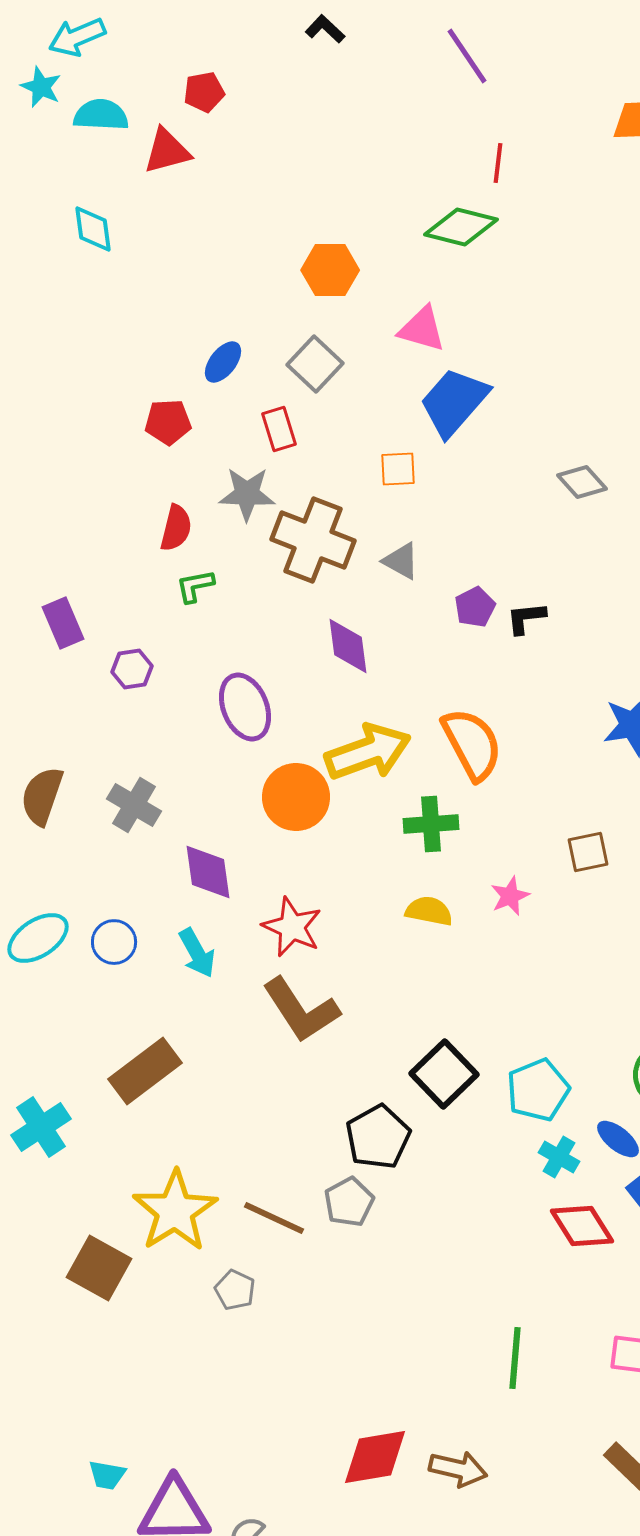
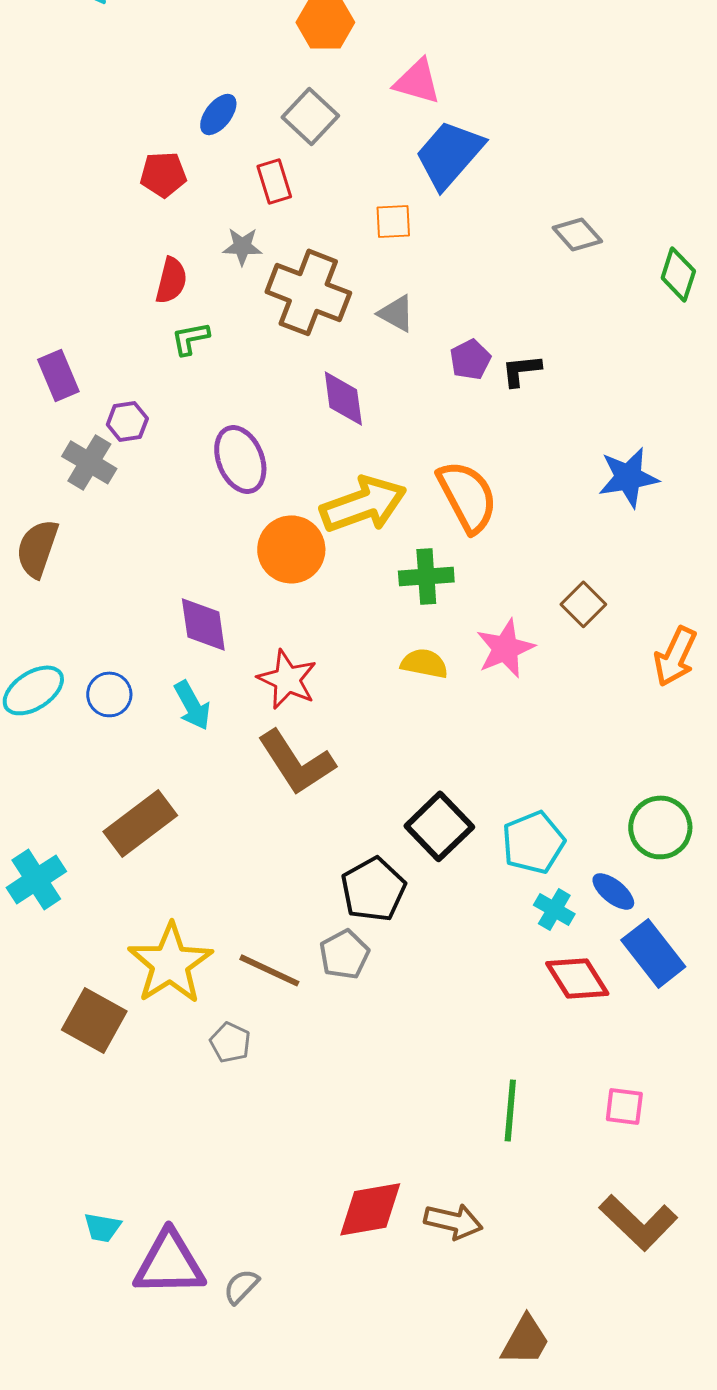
gray star: (247, 494) -> (242, 246), size x0.7
gray cross: (134, 805) -> (89, 462), moved
brown square: (588, 852) -> (583, 604), turned -33
pink star: (510, 896) -> (505, 648), size x1.5

